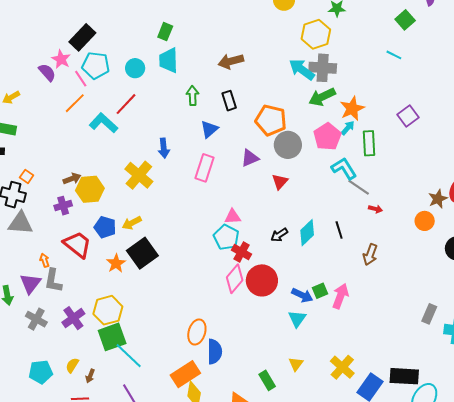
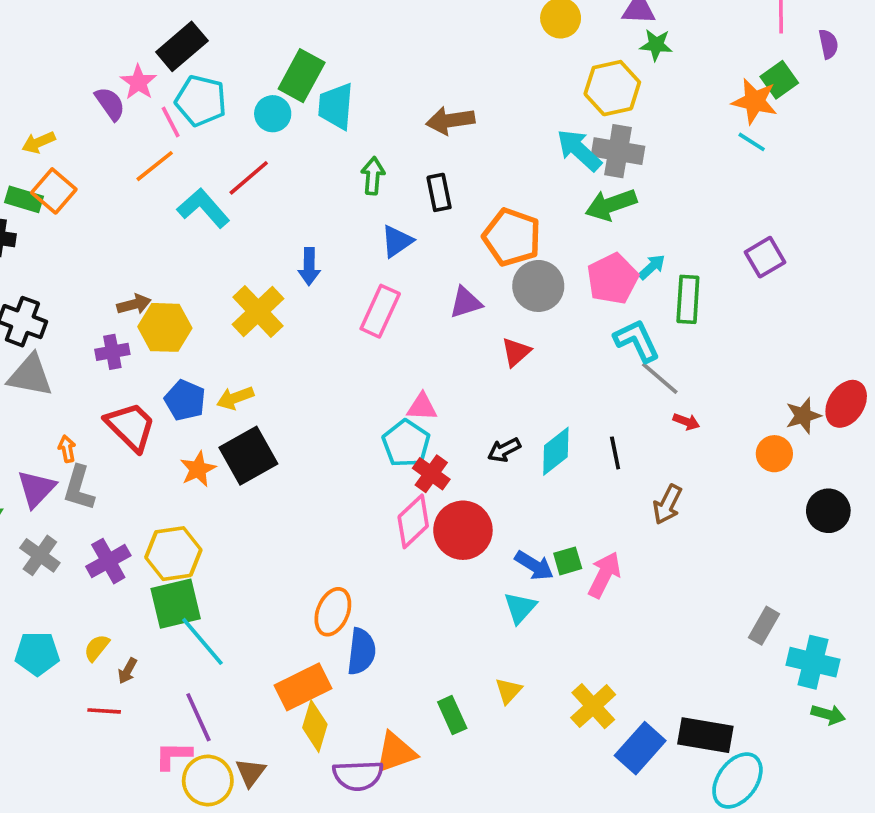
green rectangle: (165, 32) -> (302, 76), moved, size x1.5
orange star: (352, 109) -> (755, 101), moved, turned 30
orange square: (27, 176) -> (54, 191), moved, size x1.6

